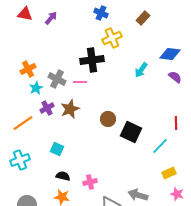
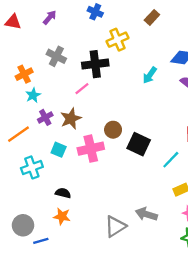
blue cross: (101, 13) -> (95, 12), moved
red triangle: (25, 14) -> (13, 22), moved
gray cross: (57, 79) -> (56, 56), moved
pink line: (80, 82) -> (82, 89), turned -40
cyan square: (57, 149) -> (59, 150), moved
cyan cross: (20, 160) -> (32, 167), moved
pink cross: (90, 182) -> (91, 149), moved, size x1.6

